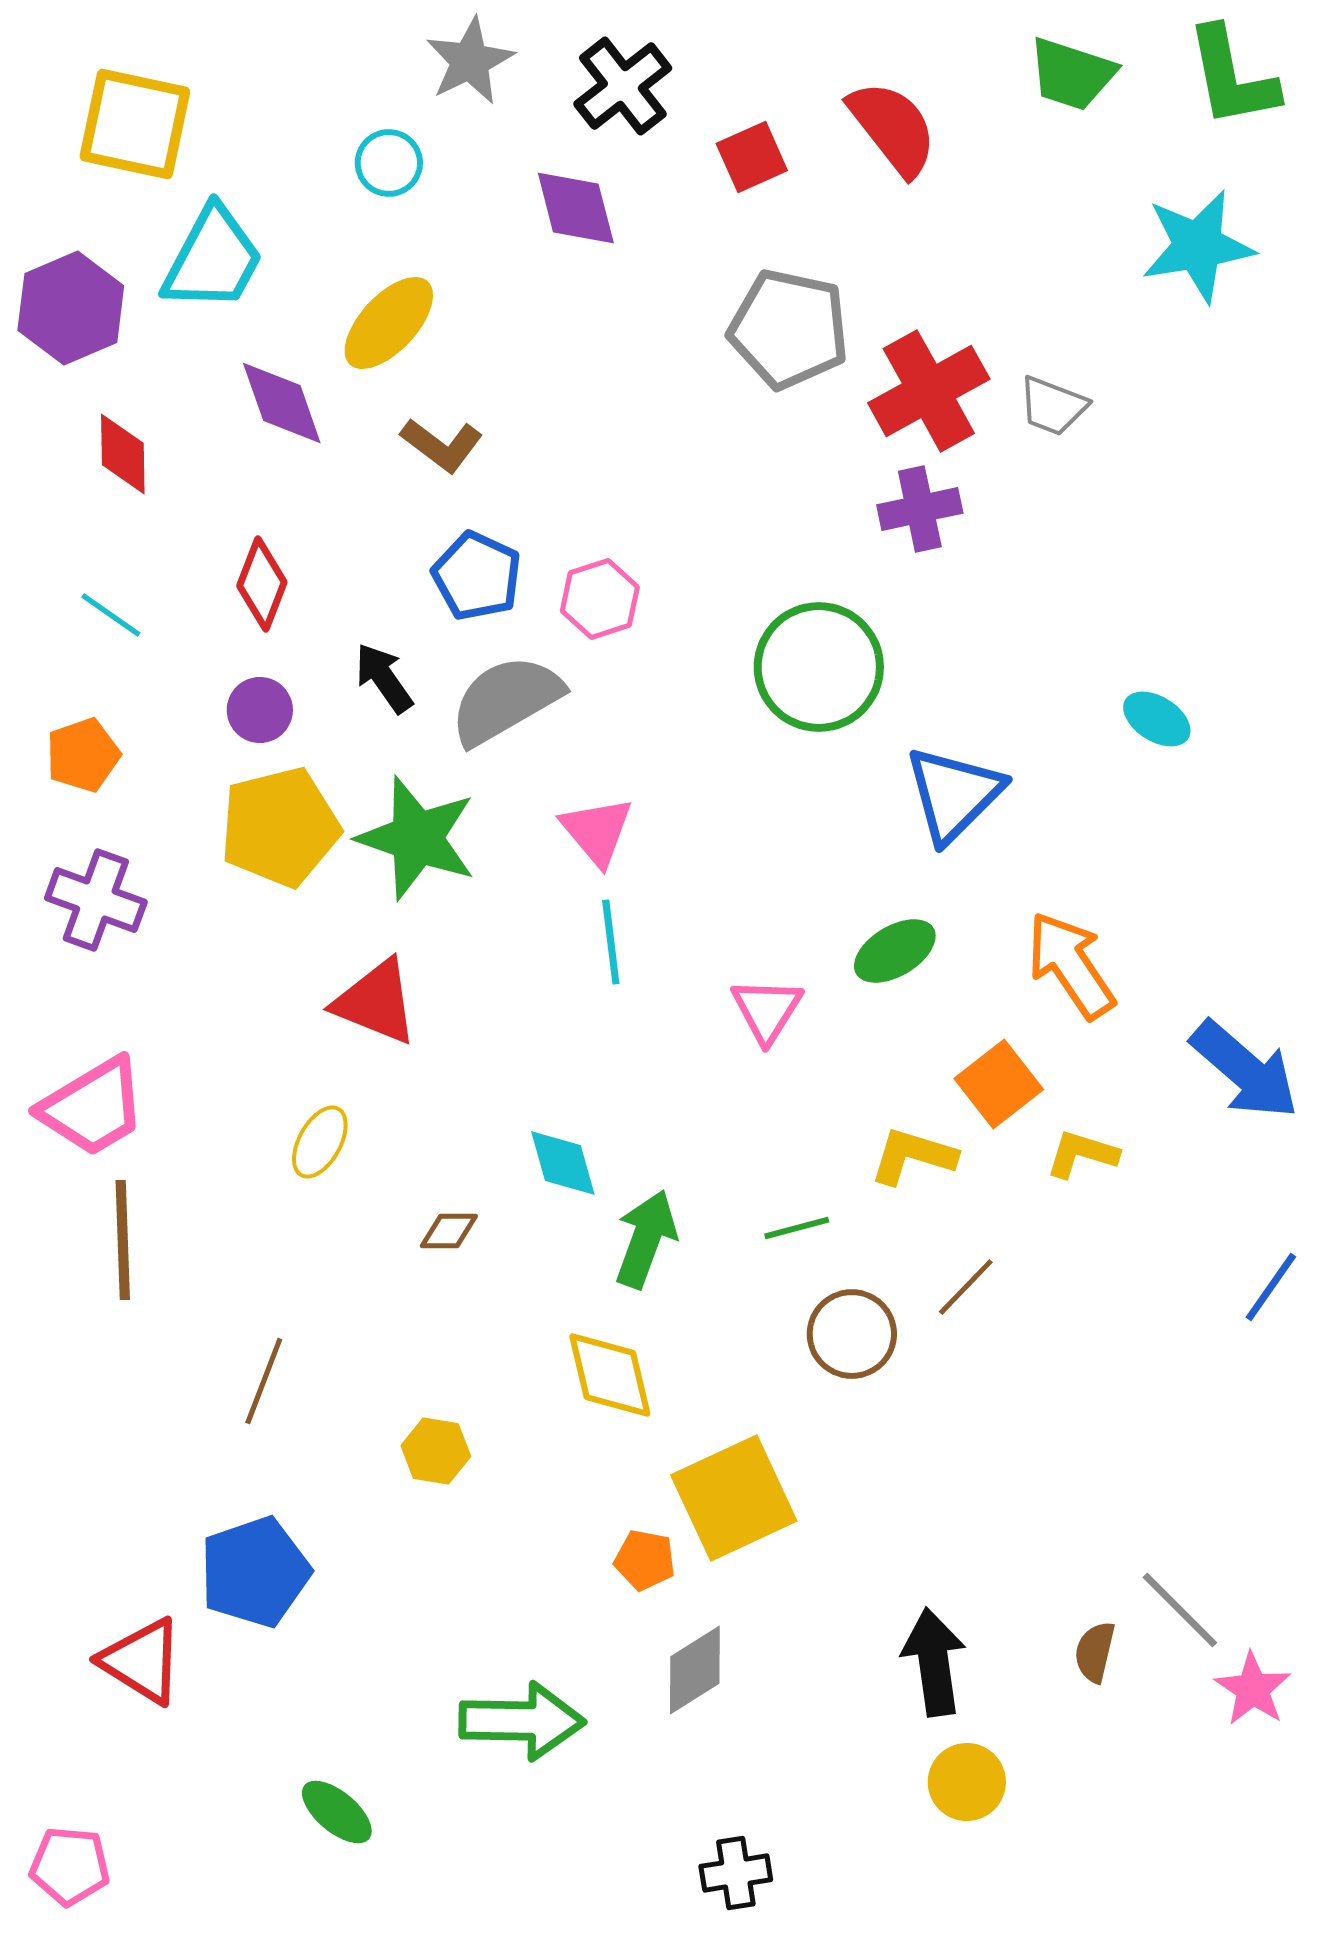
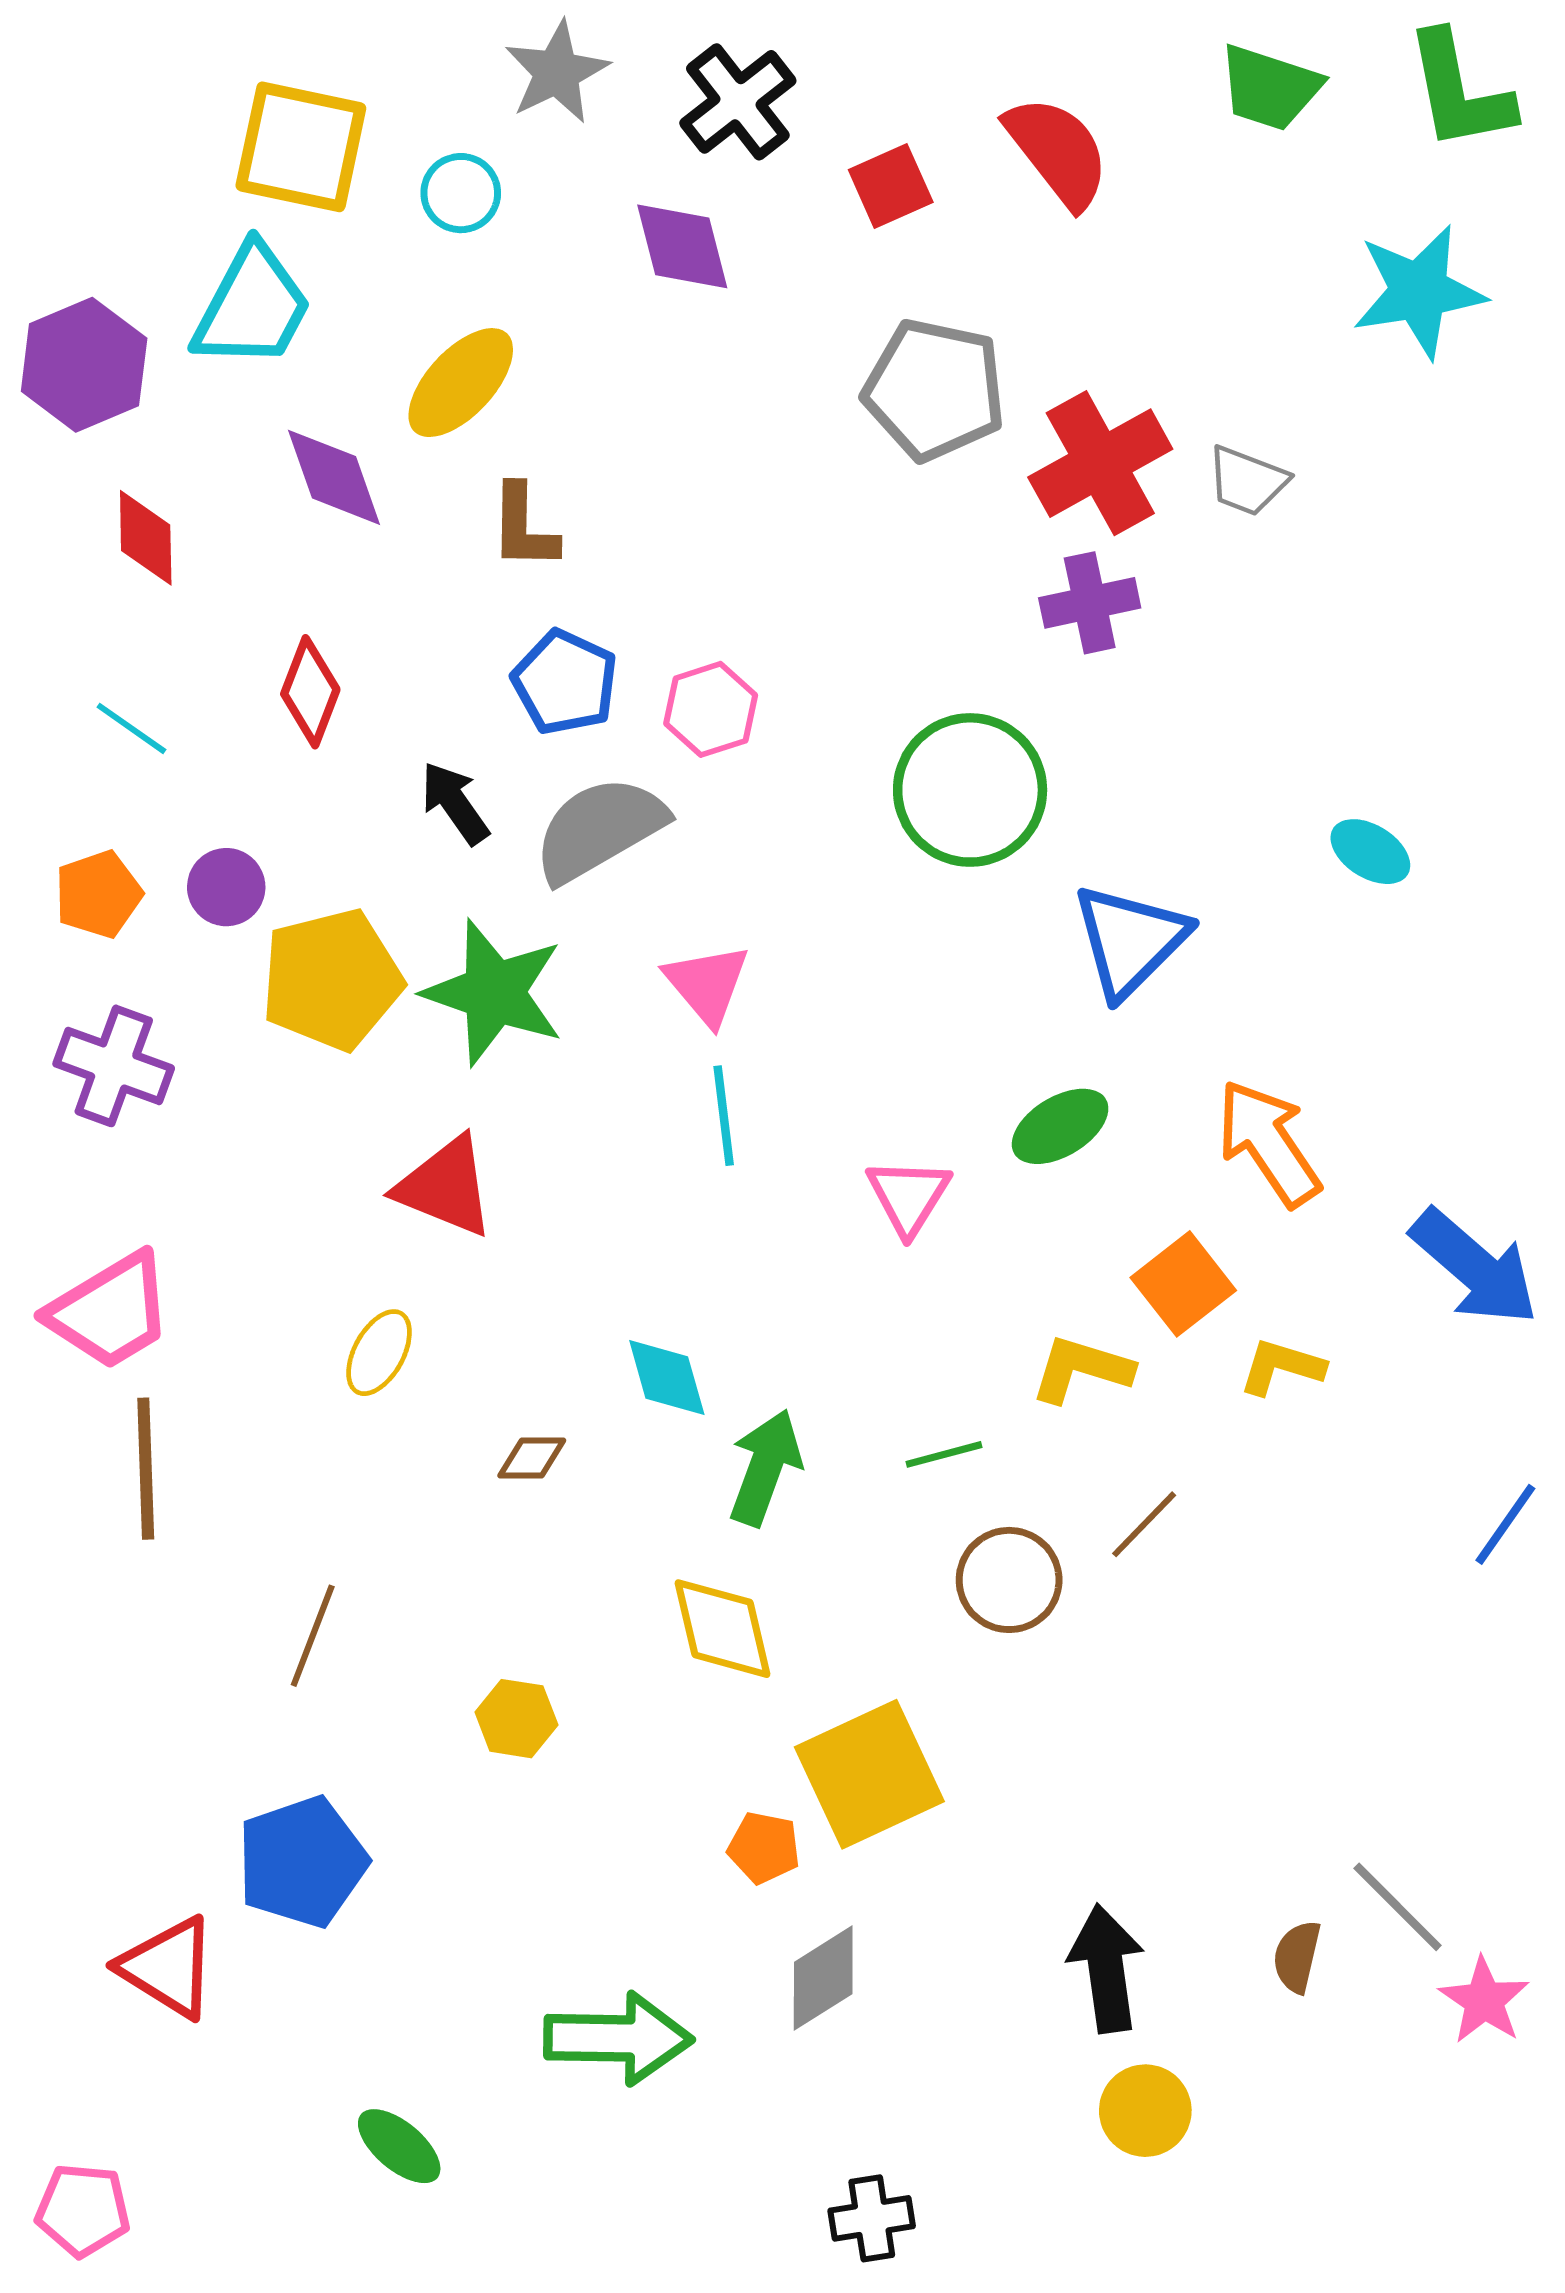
yellow square: (135, 124) -> (301, 147), moved
brown L-shape: (442, 445) -> (524, 527), turned 54
purple circle: (260, 710) -> (226, 887), moved

